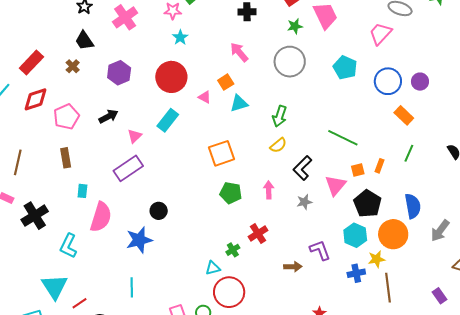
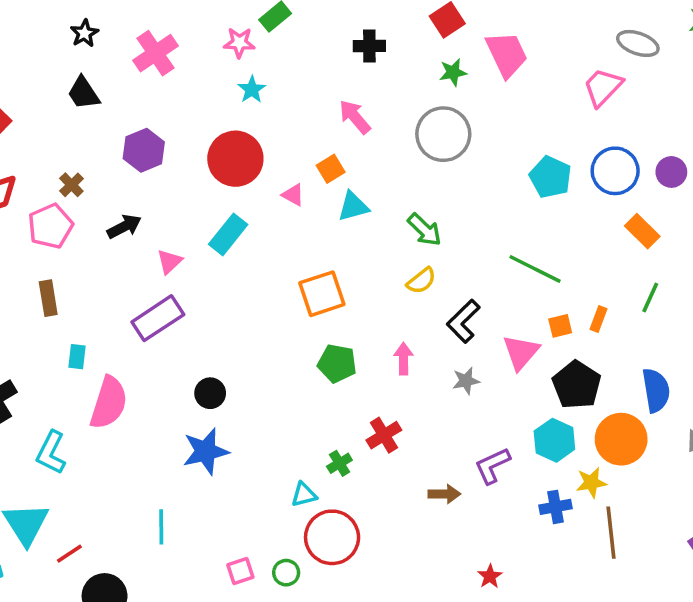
brown cross: (73, 66) -> (71, 185), moved
cyan pentagon: (345, 68) -> (550, 177), moved
green arrow: (280, 116) -> (424, 230), turned -65
blue star: (139, 240) -> (206, 451), moved
purple L-shape: (320, 250) -> (492, 466), turned -95

